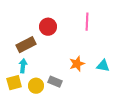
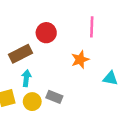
orange star: (77, 64) -> (80, 60), moved
cyan arrow: (23, 66) -> (26, 78), moved

